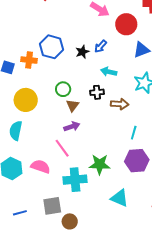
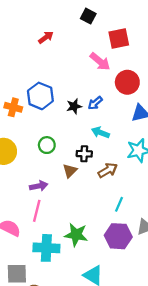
brown arrow: (120, 104) -> (108, 170), turned -42
brown triangle: (73, 106) -> (70, 171), moved
purple arrow: (72, 126) -> (39, 186), moved
pink line: (62, 148) -> (37, 211), turned 42

